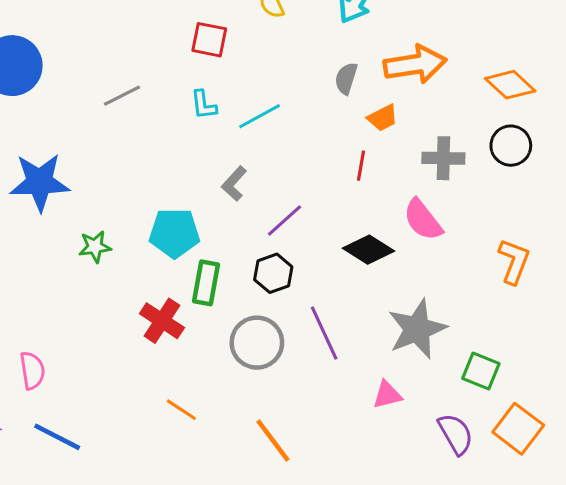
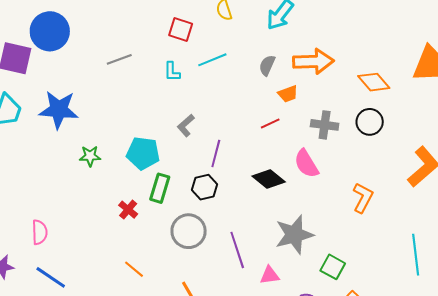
cyan line: (260, 116) -> (212, 60), moved
red line: (361, 166) -> (270, 124), turned 48
purple line: (284, 221) -> (216, 153), turned -40
red cross: (162, 321) -> (128, 210), size x0.7
purple line: (324, 333) -> (237, 250), moved

